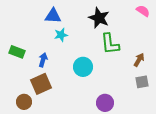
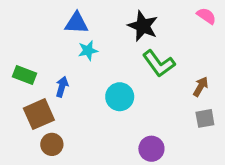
green L-shape: (110, 44) -> (159, 64), turned -30
brown square: (41, 84) -> (39, 114), moved
brown circle: (24, 102) -> (52, 144), moved

